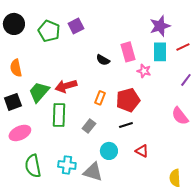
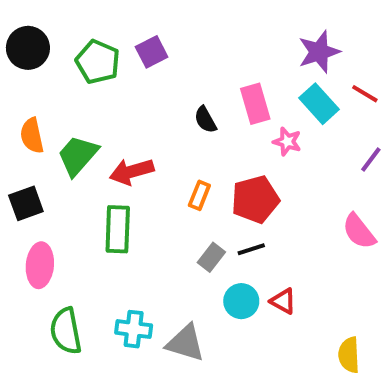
red line: (183, 47) -> (365, 94), turned 56
cyan rectangle: (160, 52) -> (319, 104), turned -42
black semicircle: (103, 60) -> (205, 120), turned 32
green trapezoid: (39, 92) -> (78, 156), moved
gray rectangle: (89, 126) -> (211, 257), moved
pink ellipse: (20, 133) -> (40, 265), turned -60
cyan circle: (109, 151) -> (241, 301), moved

